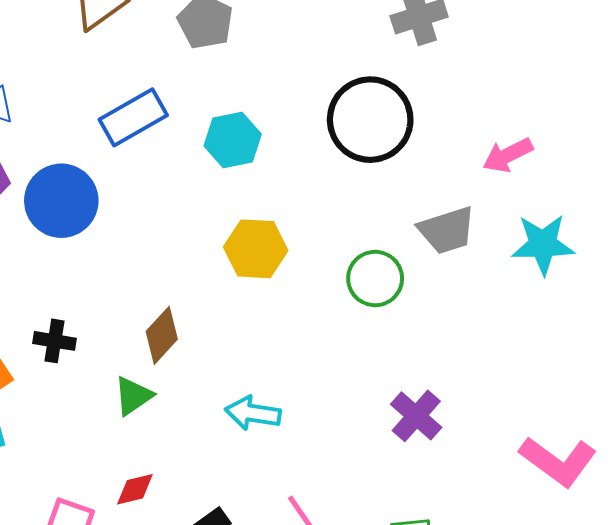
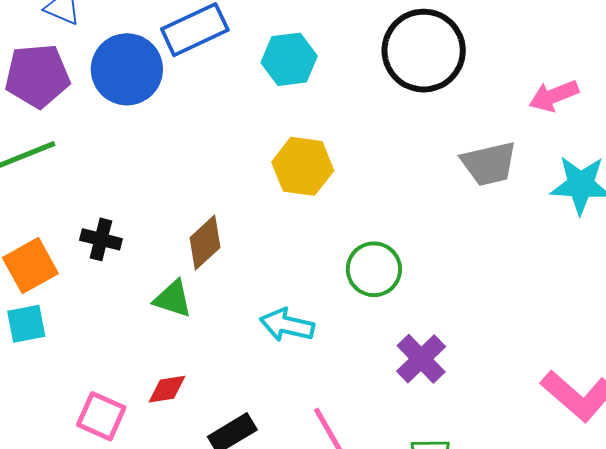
blue circle: (61, 201) -> (127, 69), moved
green circle: (375, 279) -> (374, 269), moved
green triangle: (133, 396) -> (173, 299), turned 48
purple cross: (416, 416) -> (421, 359), moved

